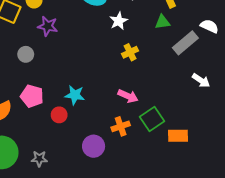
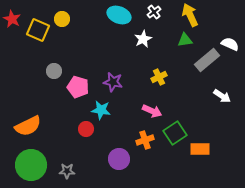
purple star: (48, 26) -> (113, 82), moved
yellow cross: (130, 52) -> (159, 77), moved
pink pentagon: (32, 96) -> (78, 87), moved

